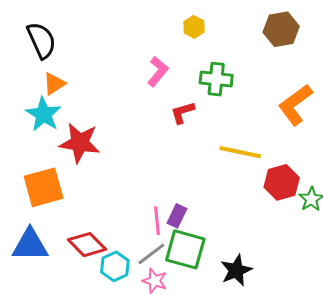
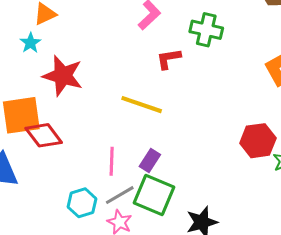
cyan star: (44, 114) -> (30, 43), size x0.6
yellow line: (240, 152) -> (142, 105), moved
pink line: (157, 221) -> (112, 161), moved
red diamond: (87, 245) -> (44, 135), moved

